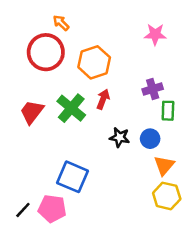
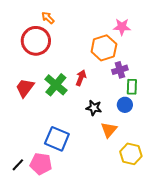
orange hexagon: (94, 62) -> (104, 48), moved
blue circle: (150, 139) -> (125, 105), moved
orange triangle: (164, 165) -> (109, 130), moved

